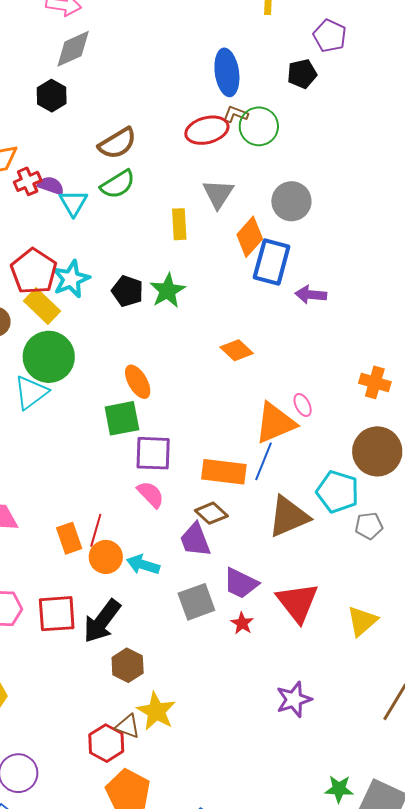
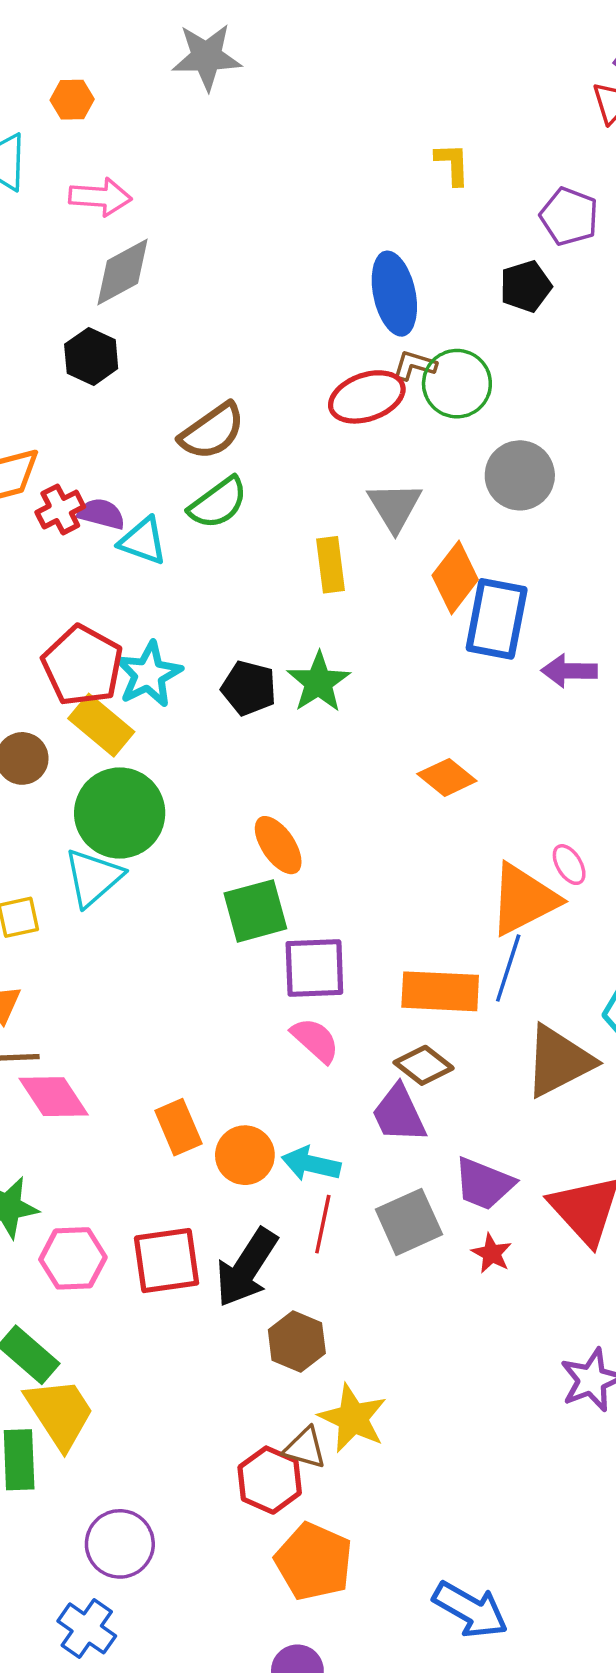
gray circle: (291, 201) -> (520, 475), moved
cyan triangle: (73, 203) -> (143, 541), turned -36
red line: (96, 530) -> (323, 1224), moved

